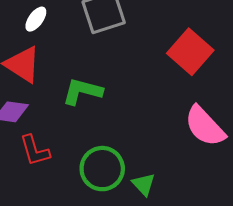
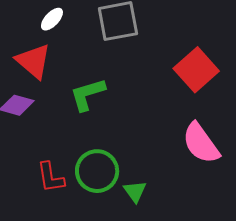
green L-shape: (82, 91) -> (88, 94), turned -39
red L-shape: (35, 151) -> (51, 177), moved

